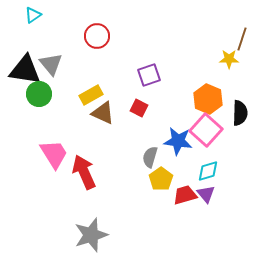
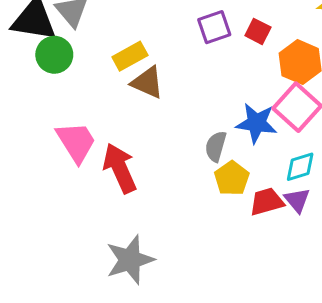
red square: (139, 108) -> (258, 31), moved

